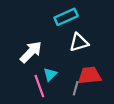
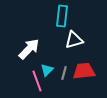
cyan rectangle: (66, 17) -> (62, 16), turned -60
gray line: (76, 88) -> (64, 73), moved

